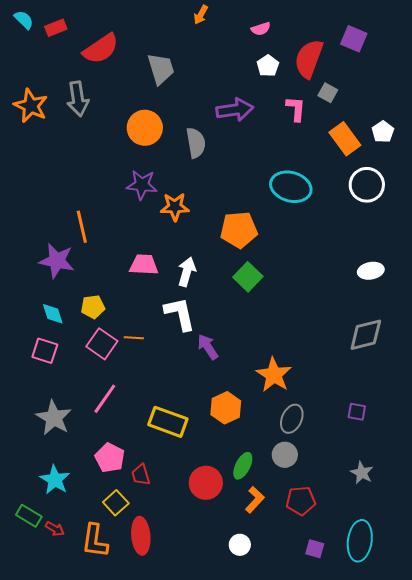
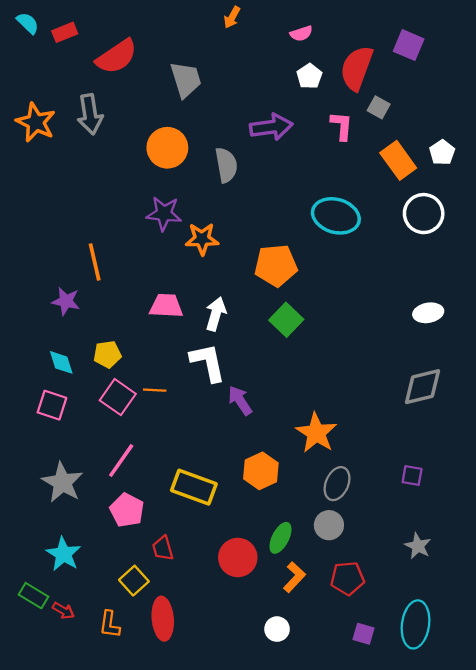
purple star: (57, 261) -> (66, 301), size x0.7
pink pentagon: (110, 458) -> (127, 510), moved
orange L-shape: (95, 541) -> (110, 624), size x0.7

